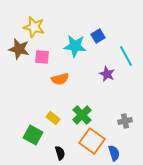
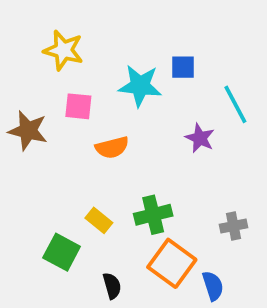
blue square: (98, 36) -> (183, 67), turned 32
brown star: (19, 49) -> (28, 131), moved
green cross: (82, 115) -> (153, 215), turned 30

